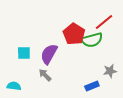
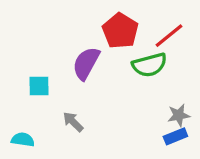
red pentagon: (74, 34) -> (120, 31), moved
purple semicircle: (49, 54) -> (86, 63), moved
blue rectangle: (92, 86) -> (175, 136), moved

